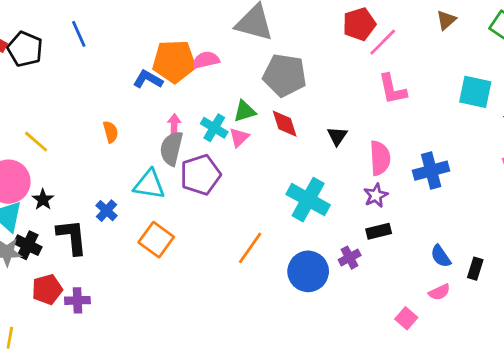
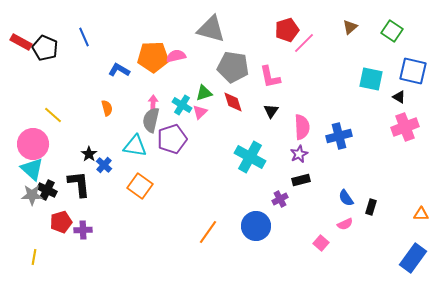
blue L-shape: (148, 79) -> (119, 70), moved
pink L-shape: (392, 89) -> (270, 77), moved
black star: (43, 200) -> (89, 154), moved
orange line: (250, 248) -> (208, 232), moved
blue circle: (308, 271) -> (256, 226), moved

